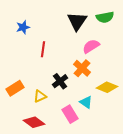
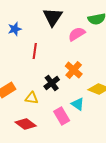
black triangle: (77, 21) -> (53, 17), moved
pink semicircle: (91, 46) -> (77, 34), moved
yellow triangle: (40, 96) -> (32, 98), turned 32

